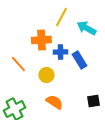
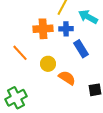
blue cross: (60, 52) -> (66, 29), moved
orange semicircle: (54, 102) -> (67, 78), moved

